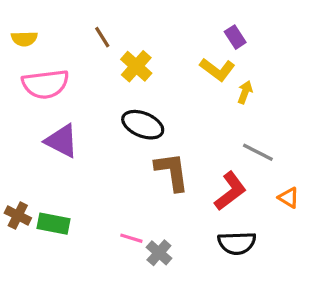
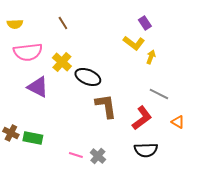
yellow cross: (136, 66) -> (62, 62), moved
pink line: (131, 238) -> (76, 155), moved

